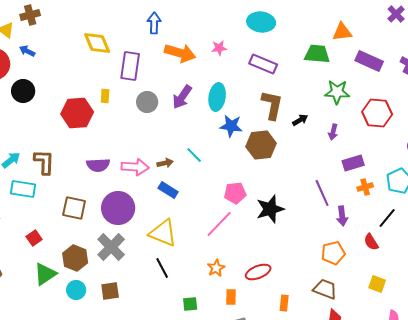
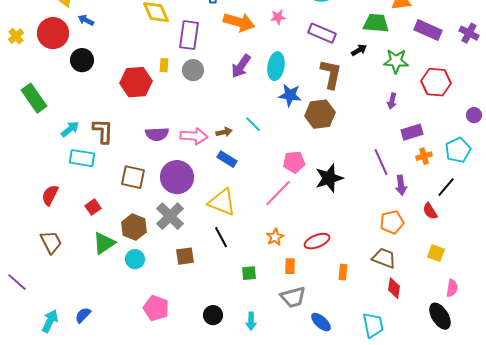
gray circle: (147, 102) -> (193, 70), moved
black arrow: (300, 120) -> (359, 50), moved
brown square: (110, 291) -> (185, 256), moved

